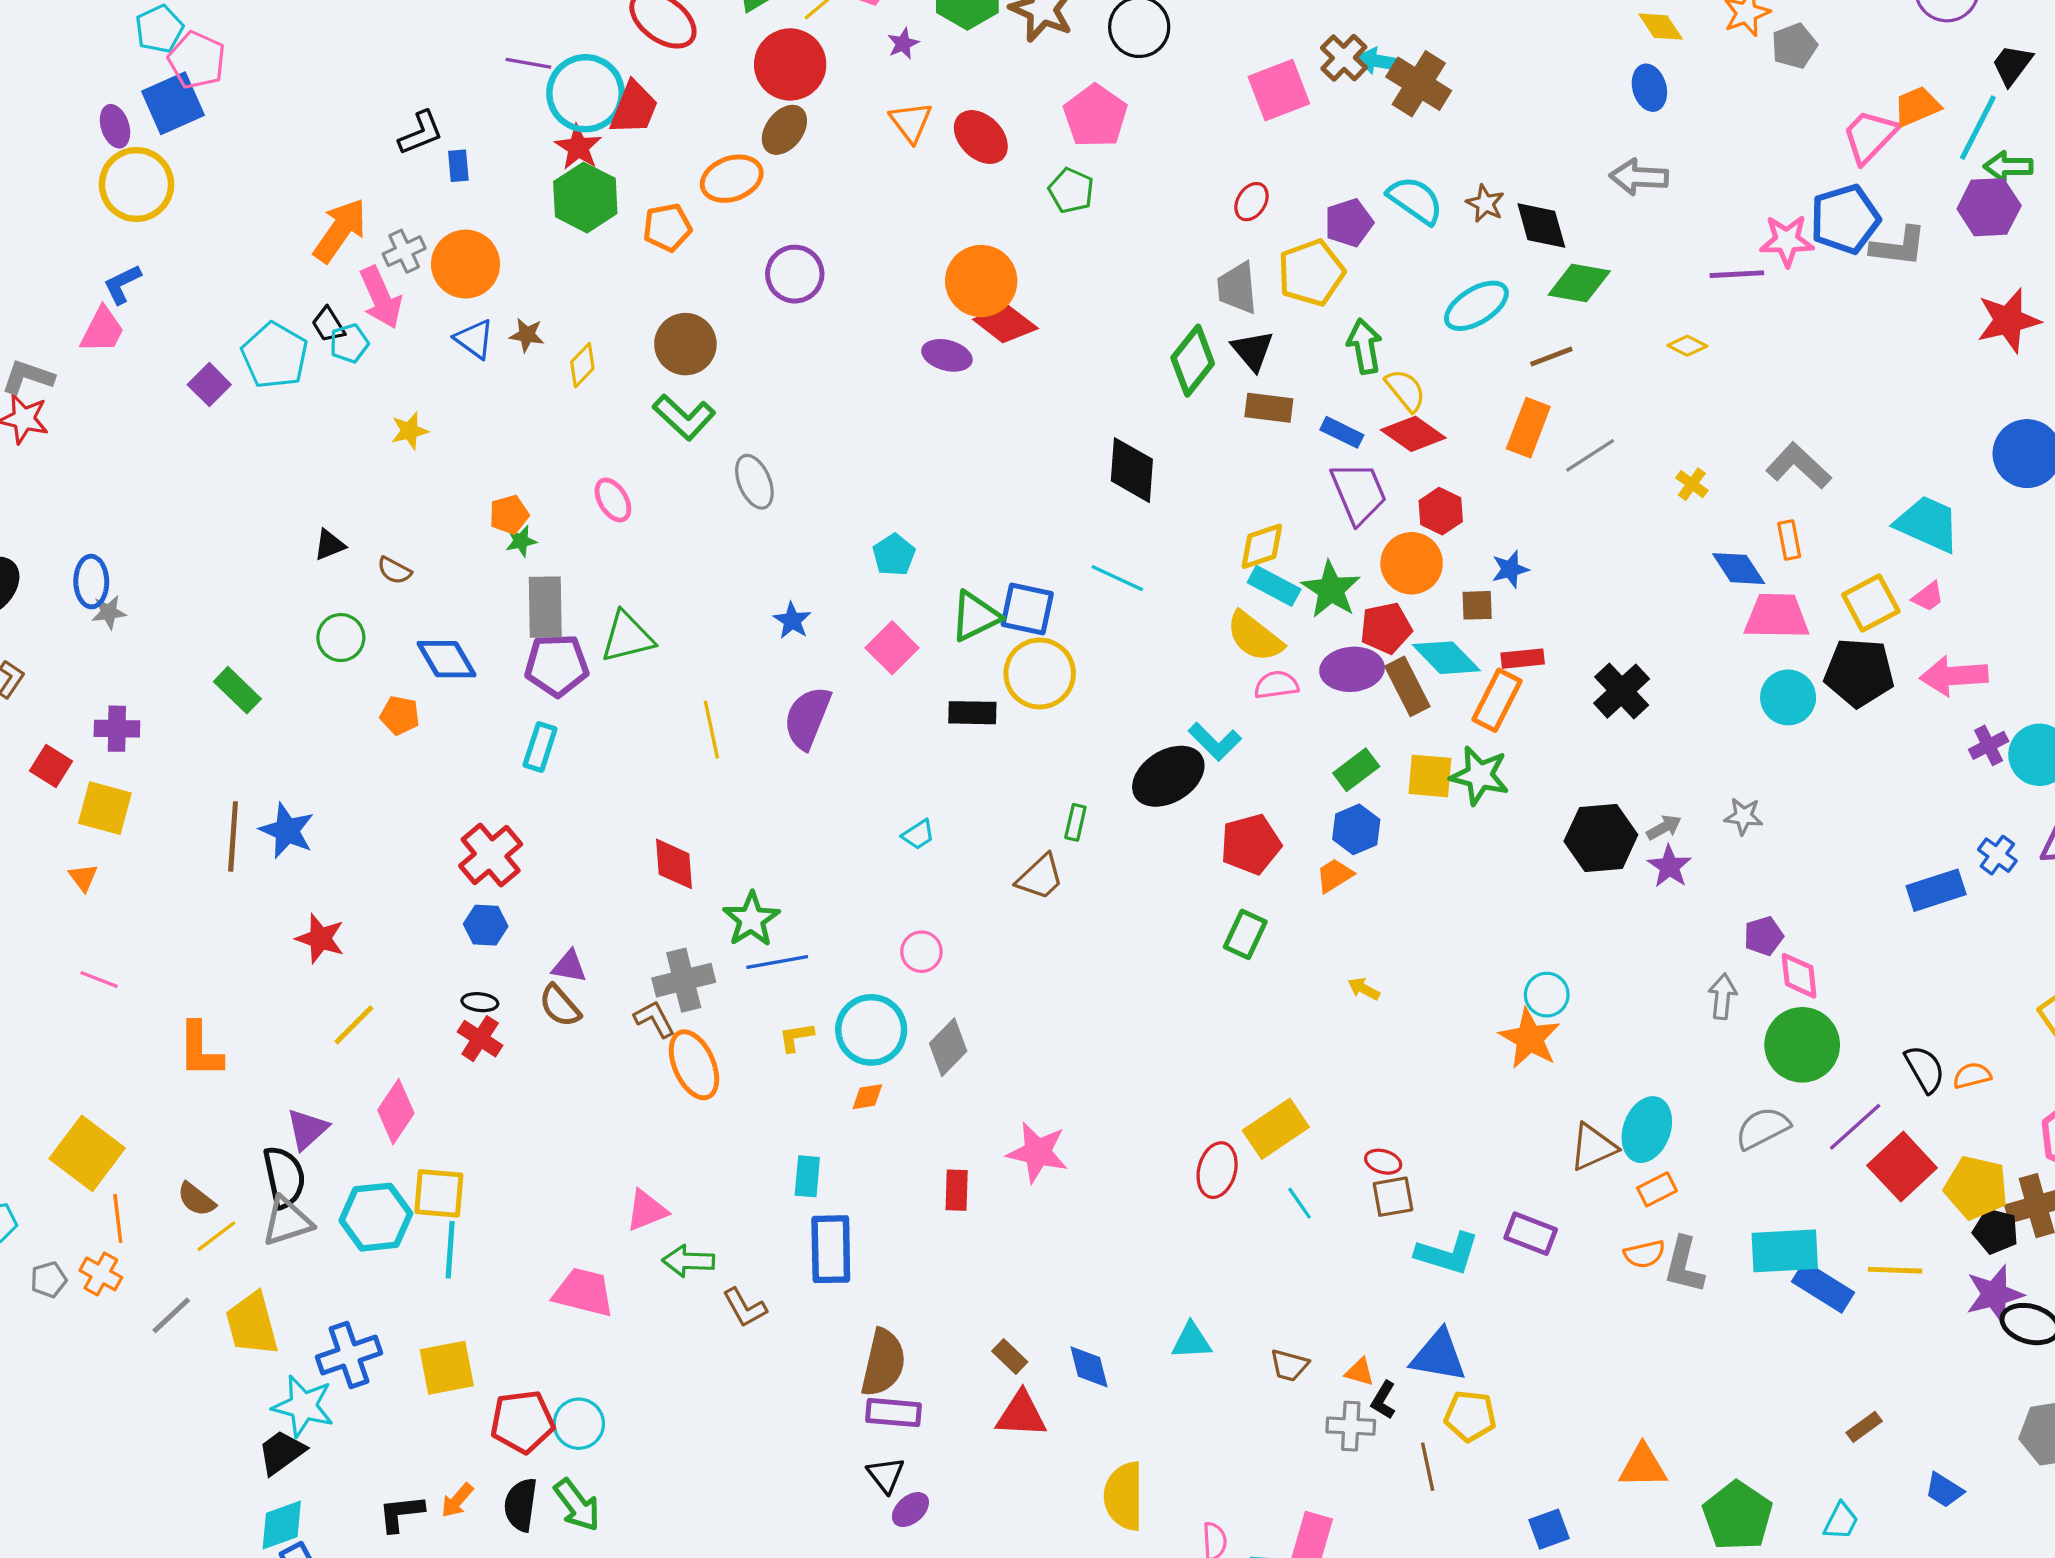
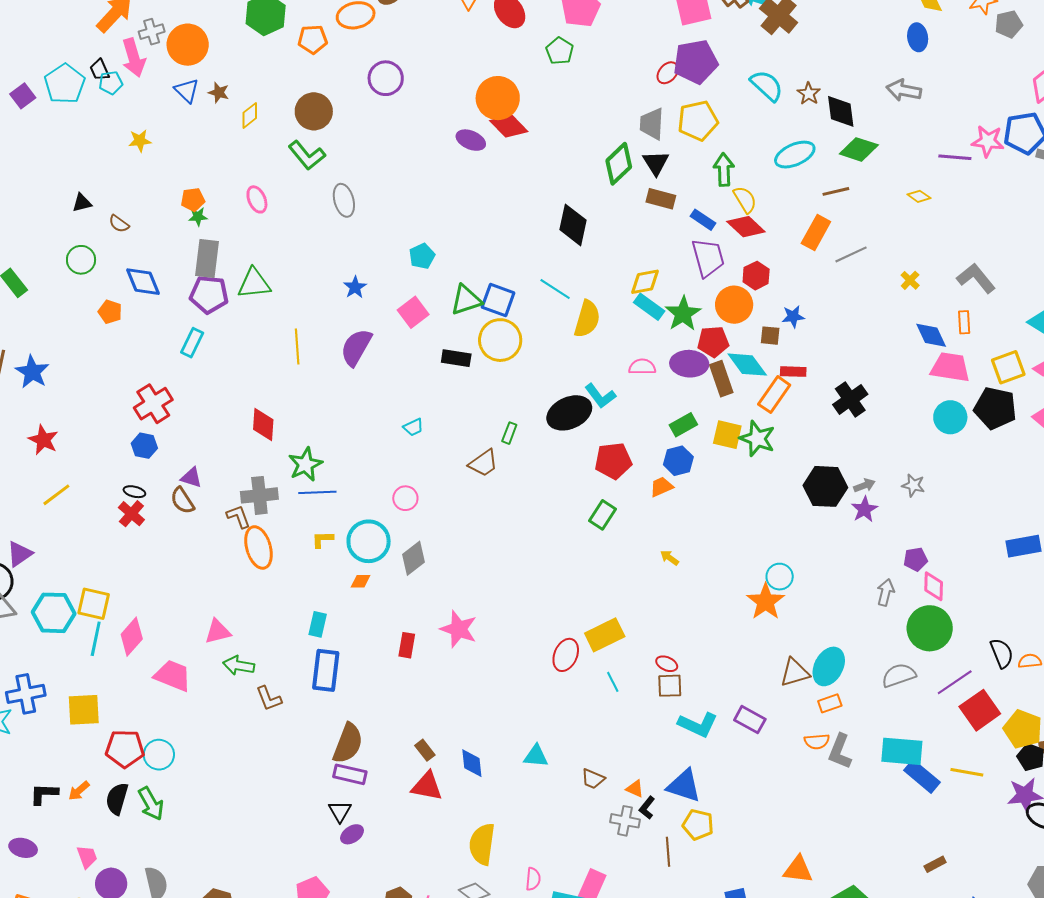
purple pentagon: (1349, 223) -> (696, 62), moved, size x1.5
yellow semicircle: (1255, 637) -> (587, 319), moved, turned -120
pink diamond: (396, 1112) -> (132, 637), moved

